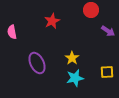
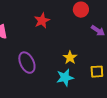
yellow star: (72, 58) -> (70, 58), moved

